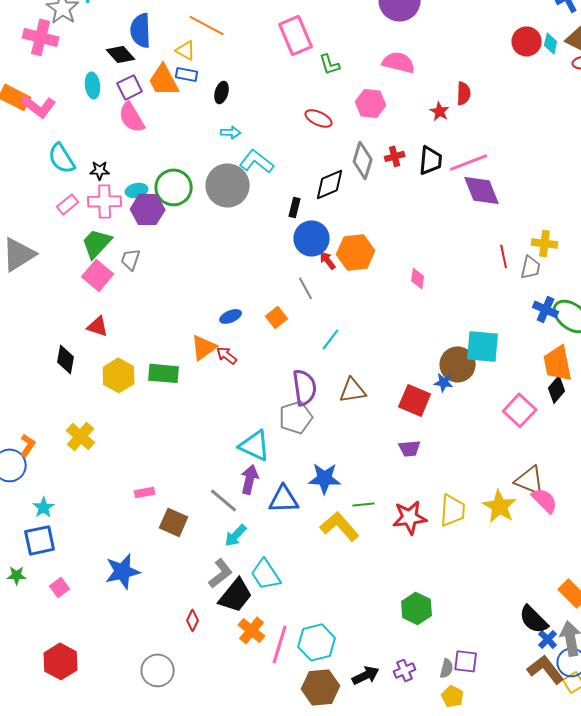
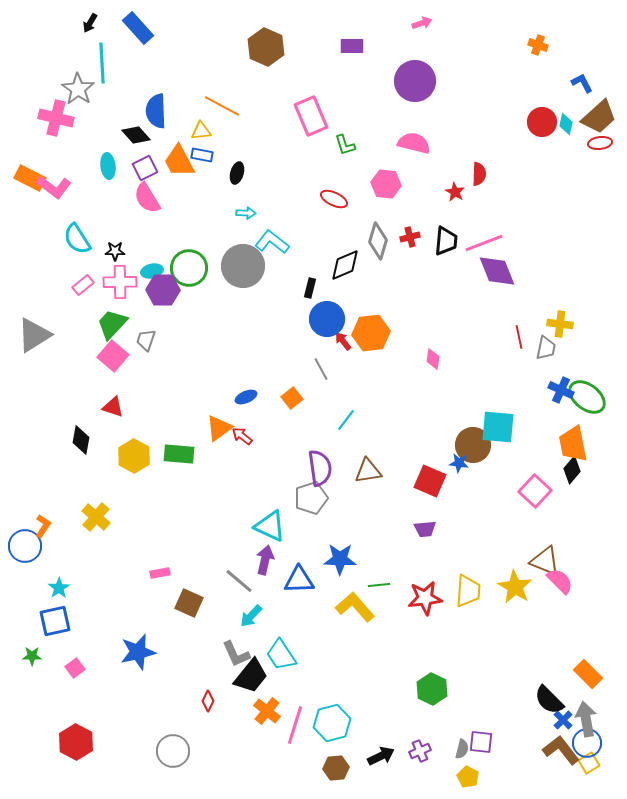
yellow triangle: (186, 50) -> (201, 131), turned -35
gray L-shape: (221, 573) -> (236, 654), turned 104
brown hexagon: (321, 687) -> (336, 768), size x0.7

